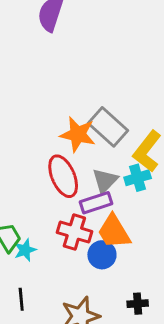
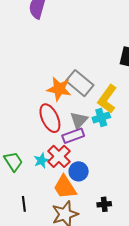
red cross: (74, 232) -> (59, 156), turned 30
orange trapezoid: (114, 232) -> (65, 187), moved
cyan star: (25, 250) -> (41, 160), moved

